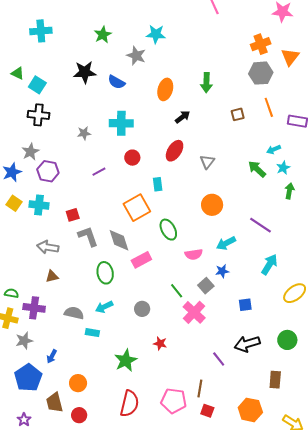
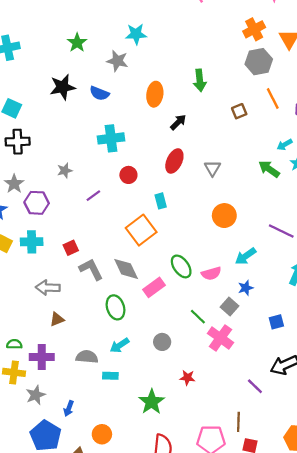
gray star: (84, 133) -> (65, 170), moved
green ellipse: (168, 230) -> (181, 266), moved

